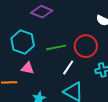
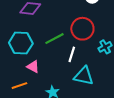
pink triangle: (28, 68) -> (33, 67), turned 32

